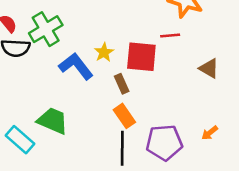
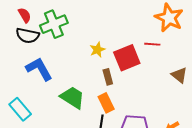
red square: (141, 57) -> (127, 58), turned -36
blue L-shape: (76, 66) -> (39, 69), moved
green trapezoid: (53, 121) -> (73, 97), moved

